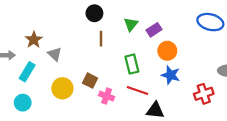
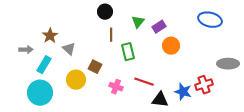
green rectangle: (132, 64) -> (128, 52), moved
blue star: (171, 75) -> (183, 92), moved
brown square: (90, 81) -> (95, 67), moved
cyan circle: (23, 103) -> (40, 93), size x1.6

